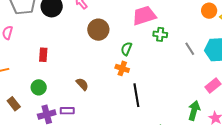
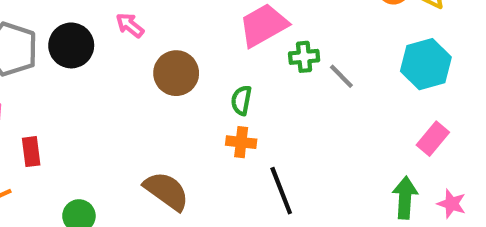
gray line: (190, 49) -> (341, 76), moved
red rectangle: (43, 55) -> (31, 152), moved
brown semicircle: (82, 84) -> (166, 191), size x1.6

